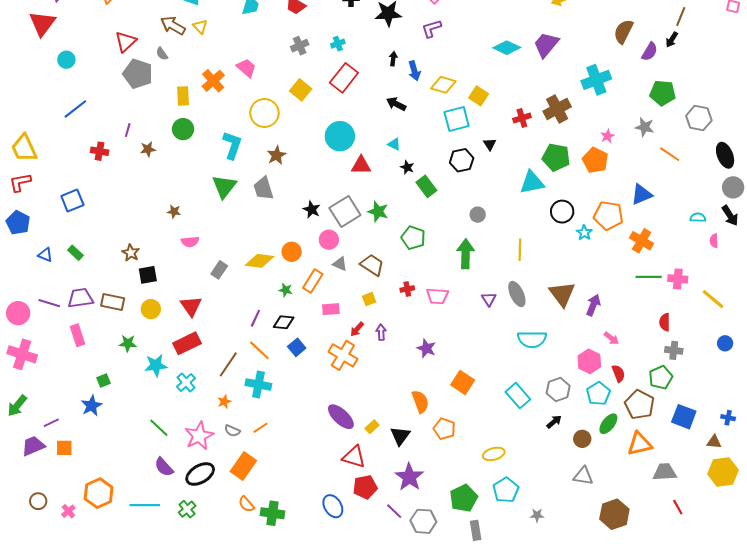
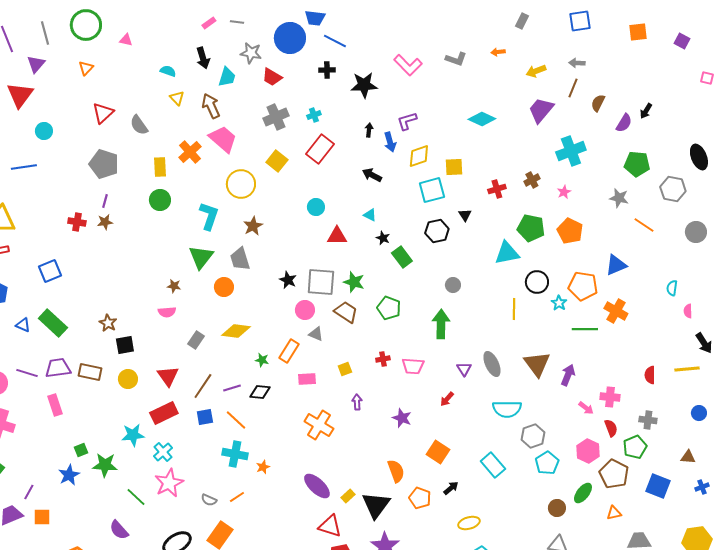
brown line: (681, 16) -> (573, 88), moved
brown arrow: (173, 26) -> (211, 106), moved, turned 35
purple L-shape: (431, 29) -> (407, 121), moved
brown semicircle: (623, 32) -> (598, 103), size x0.7
purple trapezoid: (546, 45) -> (541, 110), moved
gray cross: (300, 46) -> (276, 117), size x1.4
gray semicircle: (162, 54) -> (139, 125), size x1.5
pink trapezoid: (246, 68) -> (223, 139), size x1.4
gray pentagon: (138, 74) -> (104, 164), moved
yellow diamond: (443, 85) -> (419, 156), turned -35
yellow square: (479, 96) -> (454, 167), turned -36
blue line: (75, 109) -> (24, 167), moved, turned 30
brown cross: (557, 109) -> (532, 180), size x0.6
cyan circle: (340, 136) -> (316, 207), size x0.6
pink star: (607, 136) -> (564, 192), moved
brown star: (148, 149) -> (105, 222), moved
black ellipse: (725, 155) -> (699, 157), moved
gray circle: (733, 187) -> (696, 232), moved
brown star: (174, 212) -> (174, 286), moved
gray square: (345, 212) -> (321, 282), turned 36
black arrow: (730, 216) -> (704, 343), moved
cyan semicircle: (698, 218) -> (672, 288), turned -84
yellow line: (520, 250) -> (514, 309), moved
orange circle: (292, 252) -> (224, 287), moved
green rectangle: (75, 253) -> (53, 323), size x1.8
brown trapezoid: (372, 265) -> (346, 312), moved
green line: (649, 277) -> (585, 329), moved
pink cross: (678, 279) -> (610, 397), moved
yellow line: (713, 299) -> (687, 369), turned -45
purple line: (255, 318) -> (232, 388), turned 48
red semicircle: (665, 322) -> (650, 375), moved
red arrow: (357, 329) -> (447, 399), moved
green star: (128, 343) -> (105, 465), moved, size x1.4
blue square: (297, 347) -> (205, 417), moved, turned 30
pink hexagon: (589, 361) -> (588, 451), moved
brown line: (228, 364) -> (203, 386), moved
red semicircle: (618, 373) -> (611, 428), moved
gray hexagon: (558, 390) -> (533, 436), moved
cyan pentagon: (598, 394) -> (547, 463), moved
orange star: (224, 402) -> (263, 467), moved
blue cross: (728, 418) -> (702, 487), turned -32
black arrow: (554, 422) -> (451, 488), moved
purple line: (51, 423) -> (29, 492), turned -35
pink star: (199, 436) -> (169, 483), moved
black triangle: (400, 436) -> (376, 505), size x1.4
brown triangle: (714, 442) -> (688, 457), moved
orange triangle: (640, 444) -> (614, 513), size x0.6
purple semicircle: (164, 467) -> (119, 530), moved

